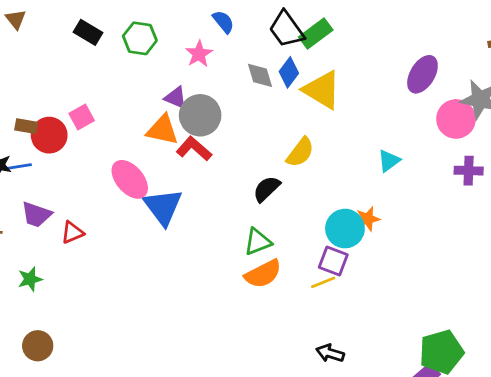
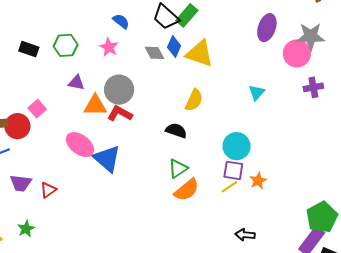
purple triangle: (176, 98) -> (76, 83), moved
black semicircle: (267, 189) -> (176, 131), turned 75
orange star: (368, 219) -> (258, 181), moved

